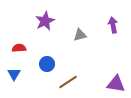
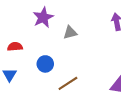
gray triangle: (80, 35) -> (70, 33), moved

